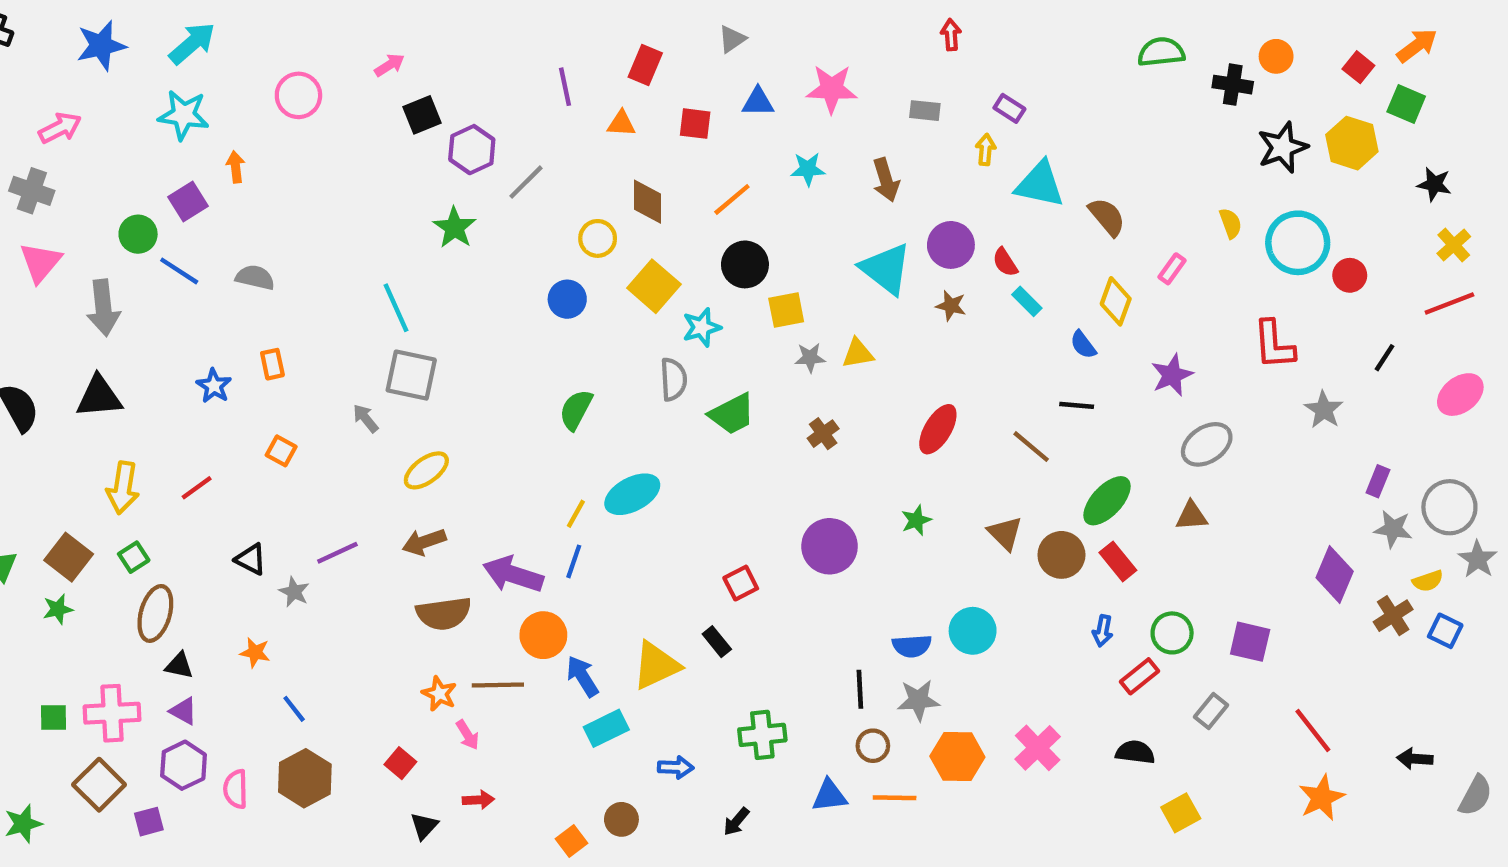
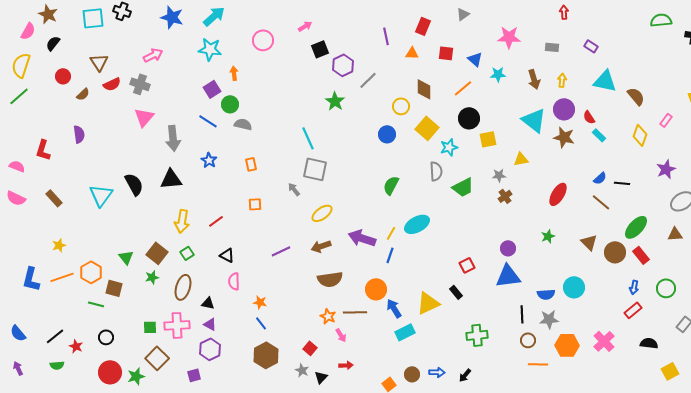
blue star: (101, 46) -> (172, 17), turned 30
blue triangle: (758, 102) -> (475, 59), moved, turned 42
yellow arrow: (986, 150) -> (562, 80), moved
green circle: (138, 234) -> (230, 104), moved
brown star: (951, 306) -> (564, 137), size x1.5
blue semicircle: (1083, 345) -> (600, 178), moved, turned -96
gray star: (810, 358) -> (499, 175), moved
blue star: (214, 386) -> (209, 160), moved
orange square: (281, 451) -> (255, 204), turned -32
purple circle: (830, 546) -> (508, 248), size x0.6
black triangle: (251, 559) -> (227, 255), moved
purple arrow: (513, 574) -> (362, 238), moved
gray star: (294, 592) -> (302, 370), moved
brown ellipse: (155, 613) -> (183, 287), moved
orange star: (255, 652) -> (260, 302), moved
red rectangle: (1140, 676) -> (633, 310), moved
blue arrow: (676, 767) -> (437, 372), moved
brown square: (99, 785) -> (157, 358), moved
pink semicircle: (236, 789) -> (234, 281), moved
blue triangle: (830, 796) -> (508, 276), moved, size x1.5

